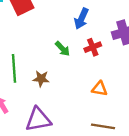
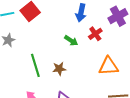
orange triangle: (100, 89) -> (108, 66), size x1.5

